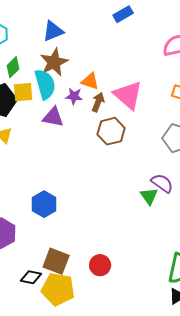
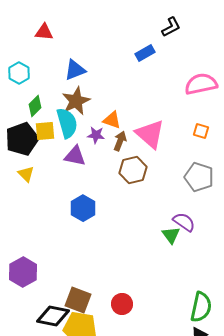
blue hexagon: (44, 204) -> (83, 208), moved
black diamond: (31, 277) -> (53, 316), size x1.5

